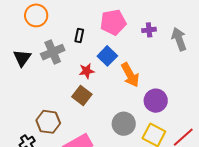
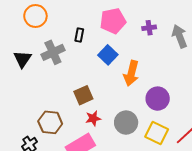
red star: (87, 71) -> (93, 118), moved
orange arrow: (130, 75) -> (131, 73), turned 45
brown square: (82, 96) -> (83, 95), turned 30

